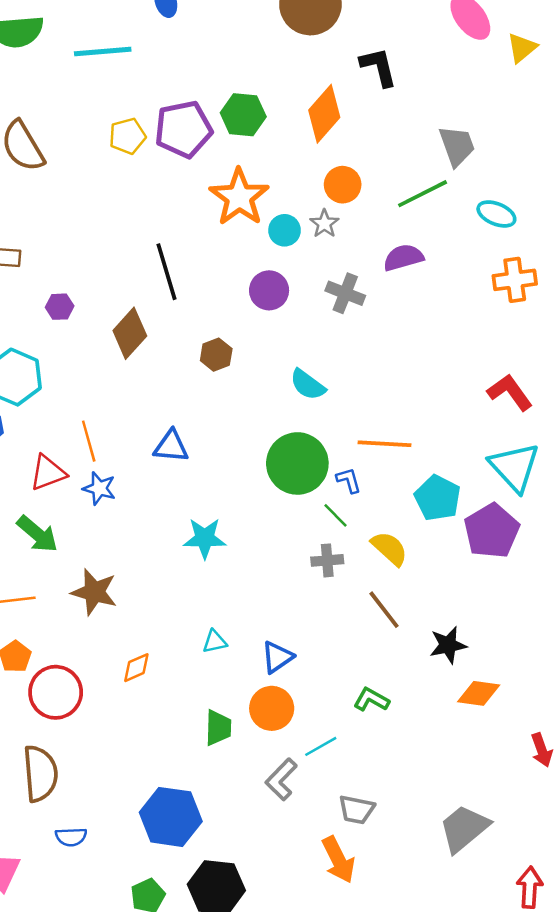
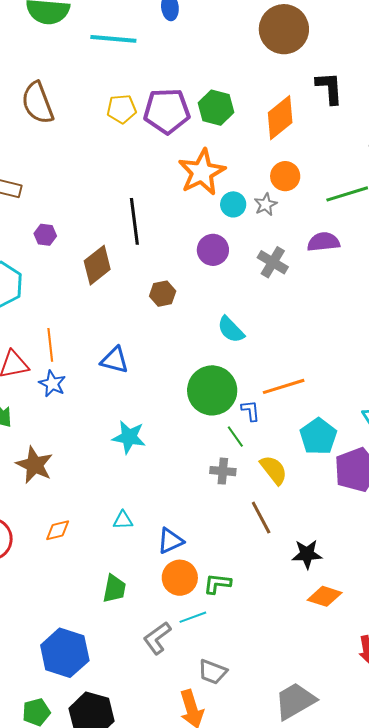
orange line: (384, 444) -> (284, 386), turned -30
green L-shape: (371, 700) -> (217, 584), moved, turned -32
orange circle: (272, 708) -> (180, 578), moved

